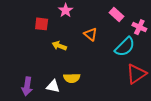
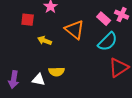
pink rectangle: (117, 15) -> (104, 19), moved
pink cross: (139, 27) -> (122, 15), moved
orange triangle: (91, 34) -> (75, 30), size x1.5

